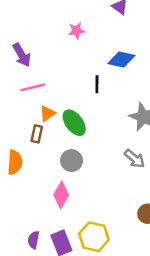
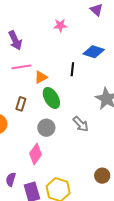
orange triangle: (47, 113) -> (41, 77), moved
gray arrow: (134, 159) -> (81, 124), moved
purple semicircle: (34, 240) -> (11, 179), moved

